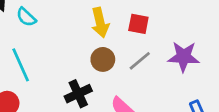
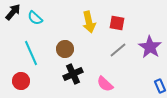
purple star: (184, 57) -> (150, 47), turned 30
brown circle: (103, 59) -> (65, 49), moved

